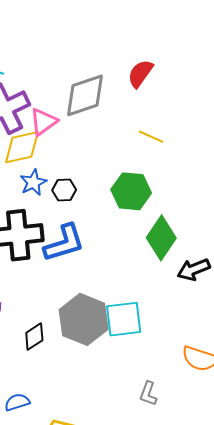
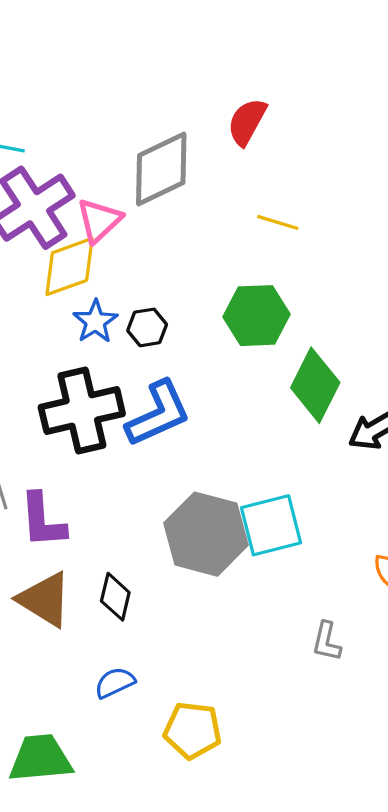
black diamond: (34, 336) -> (115, 597), moved, turned -36

